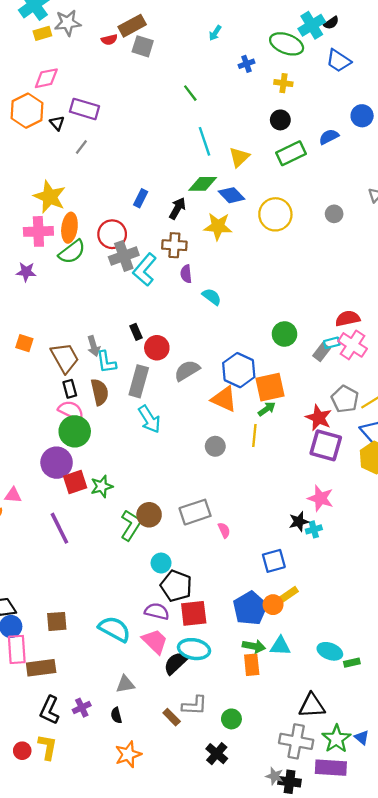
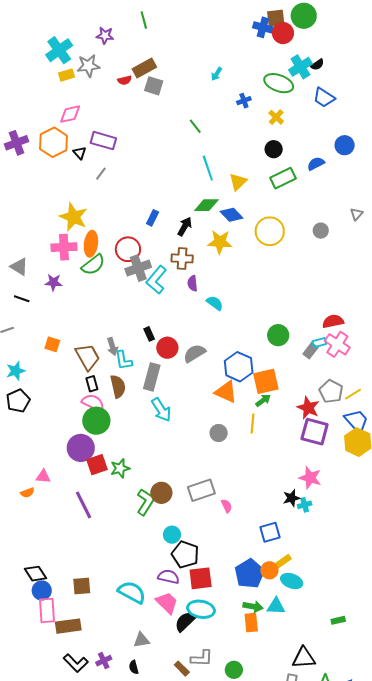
yellow cross: (283, 83) -> (276, 117), turned 35
gray semicircle: (187, 371) -> (194, 353), moved
cyan ellipse: (330, 651) -> (292, 581), moved
black L-shape: (49, 710) -> (76, 663), turned -70

